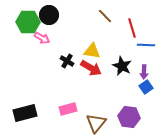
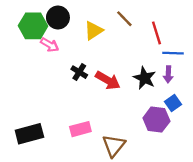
yellow triangle: (92, 51) -> (94, 31), moved, turned -42
purple arrow: (144, 72) -> (168, 74), moved
purple hexagon: (129, 117) -> (156, 120), moved

